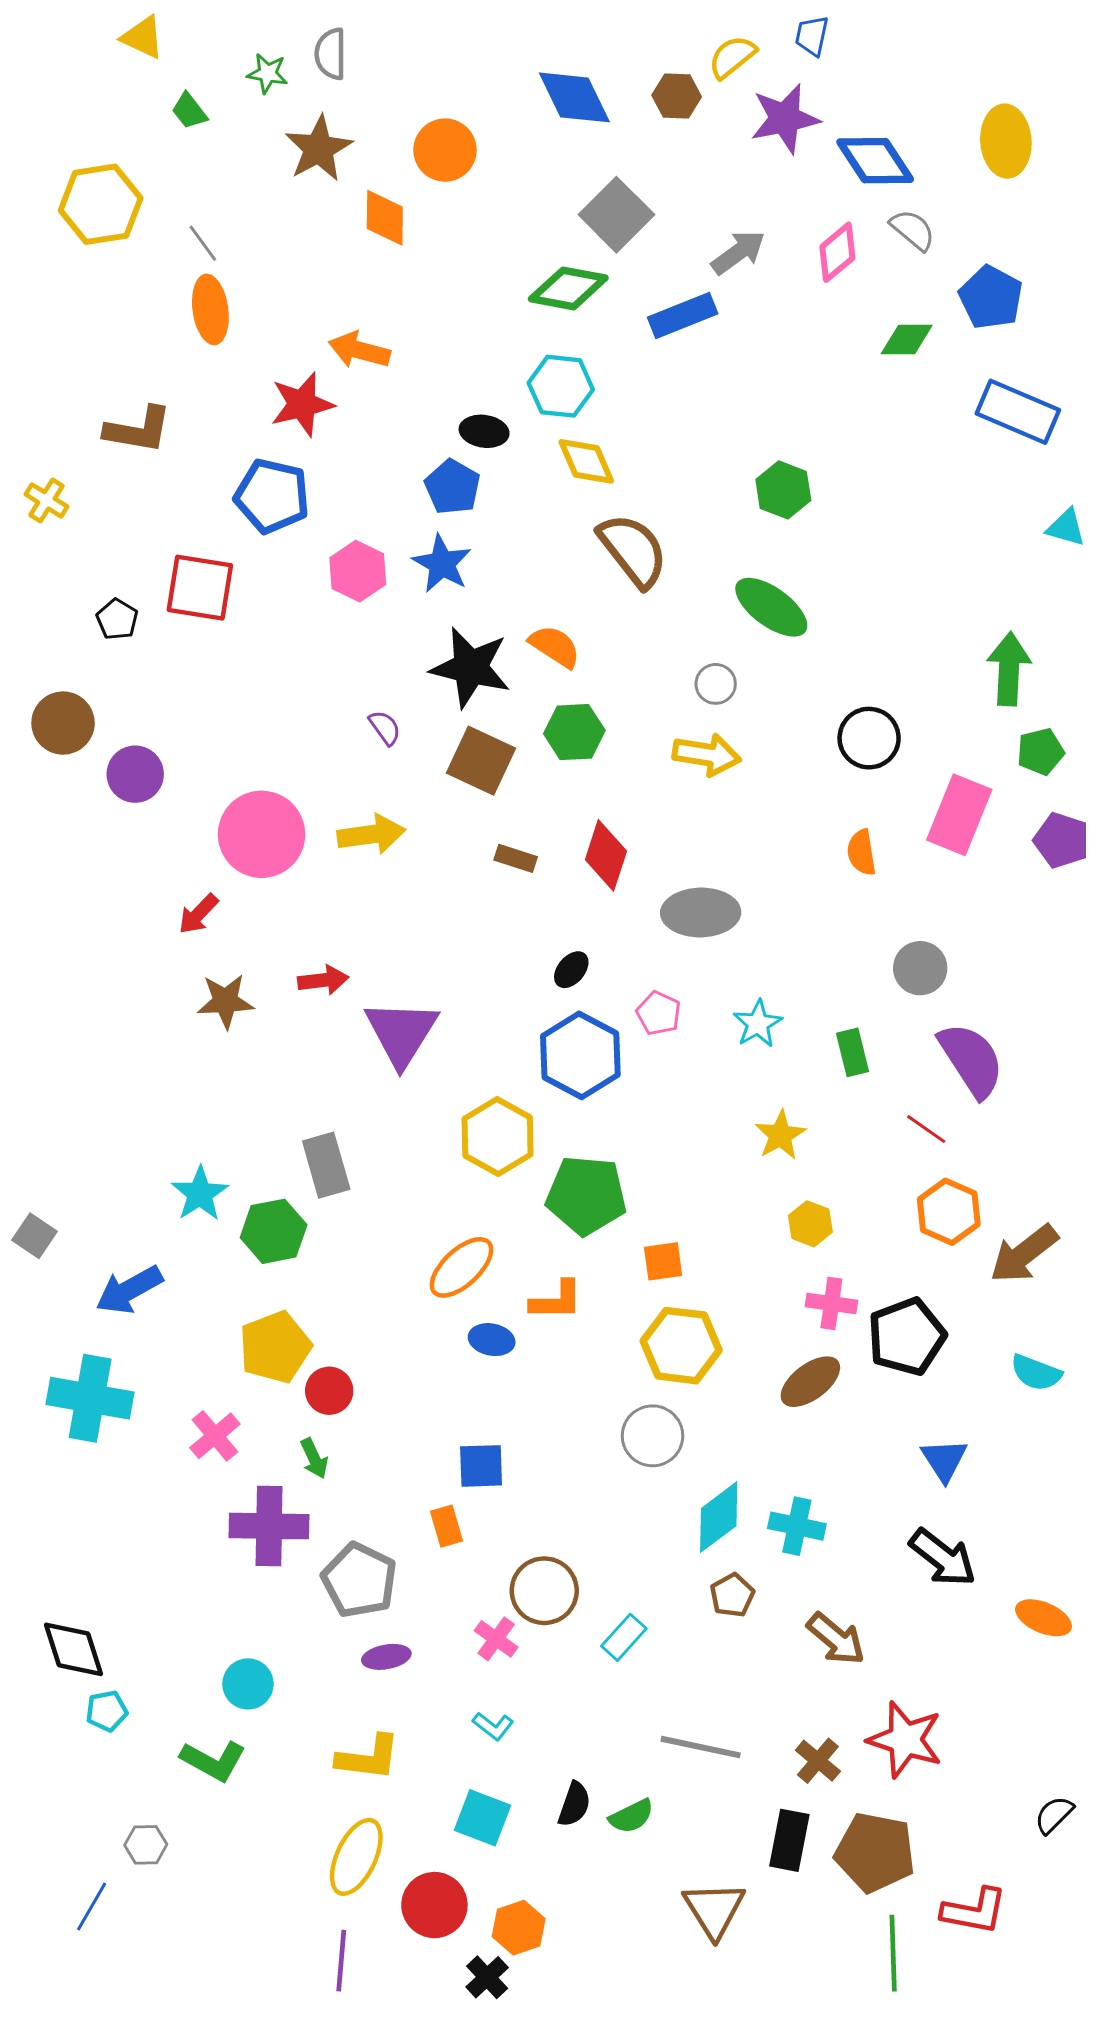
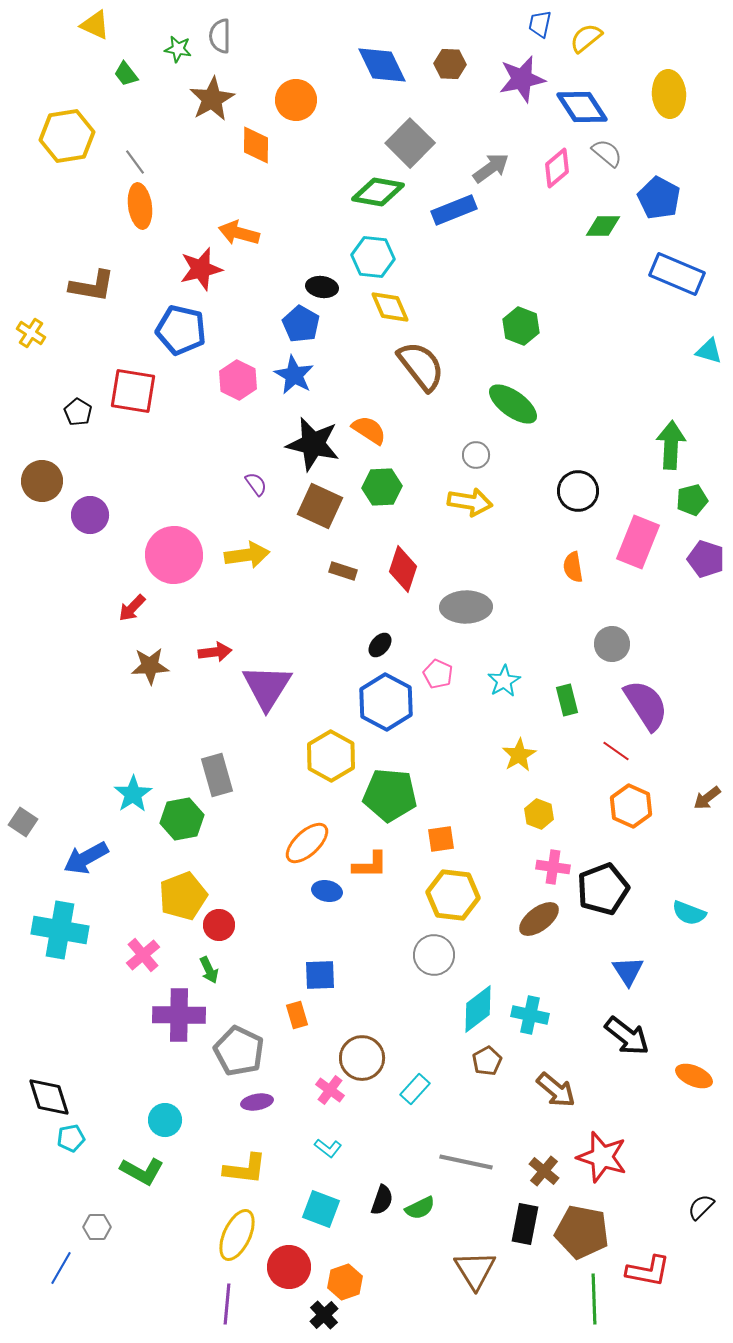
yellow semicircle: (732, 57) -> (586, 38), moved
brown arrow: (1024, 1254) -> (707, 798), moved, size x0.6

